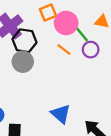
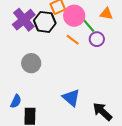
black hexagon: (25, 41) -> (45, 22), moved
gray circle: (23, 62) -> (31, 63), moved

